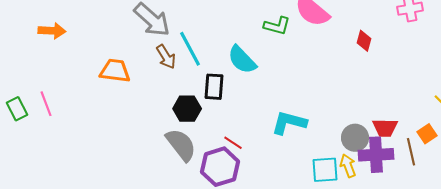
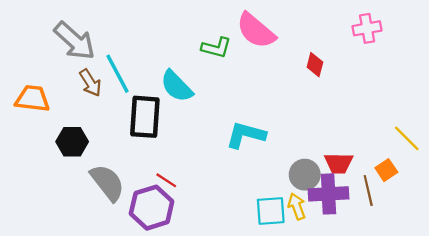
black rectangle: (214, 87) -> (145, 117), size x1.4
black hexagon: (187, 109) -> (72, 142), moved
cyan L-shape: (289, 123) -> (246, 135), moved

